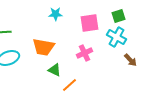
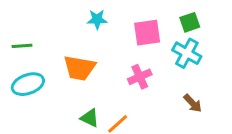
brown arrow: (130, 60) -> (193, 103), moved
green triangle: (54, 70) -> (90, 118), moved

